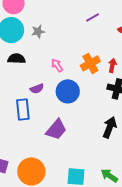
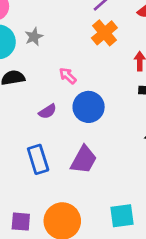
orange cross: (90, 63) -> (104, 33), moved
blue rectangle: (23, 109) -> (38, 159), moved

